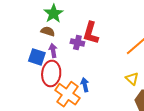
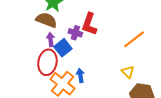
brown semicircle: (48, 31) -> (46, 20), size x1.5
blue square: (37, 57) -> (63, 48), moved, turned 30

